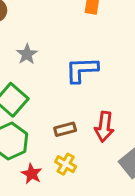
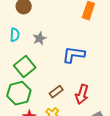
brown rectangle: (65, 129) -> (56, 92), turned -32

